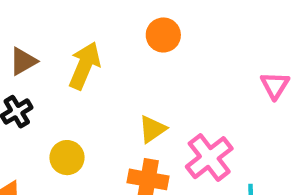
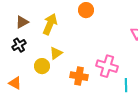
yellow triangle: (152, 129) -> (56, 53), moved
pink cross: (209, 158) -> (107, 66), turned -35

